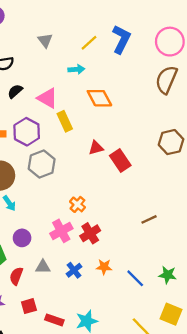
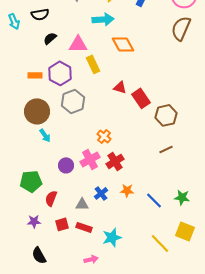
cyan arrow: (76, 69) -> (103, 19), size x1.5
pink triangle: (47, 98) -> (78, 44), turned -30
brown hexagon: (171, 142) -> (166, 115), moved
red triangle: (96, 148) -> (120, 87), turned 32
purple circle: (22, 238) -> (66, 165), moved
gray triangle: (43, 267) -> (82, 204), moved
red rectangle: (54, 320) -> (84, 227), moved

